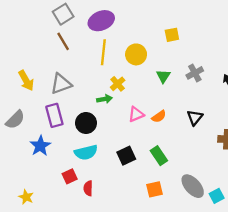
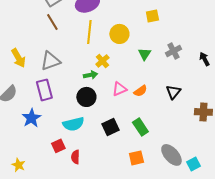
black circle: (86, 123) -> (86, 97), moved

